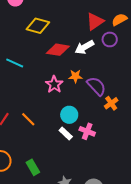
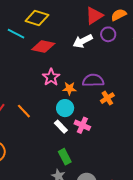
red diamond: (58, 50) -> (43, 46), moved
cyan line: (15, 63) -> (16, 34), moved
orange star: (75, 76) -> (69, 88), moved
purple semicircle: (96, 86) -> (93, 80), turned -50
green rectangle: (33, 167) -> (65, 157), moved

